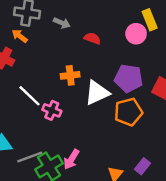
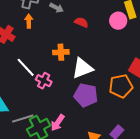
orange arrow: (20, 36) -> (29, 21), moved, turned 48
purple pentagon: (129, 78) -> (86, 95), moved
orange pentagon: (128, 112) -> (121, 86), moved

